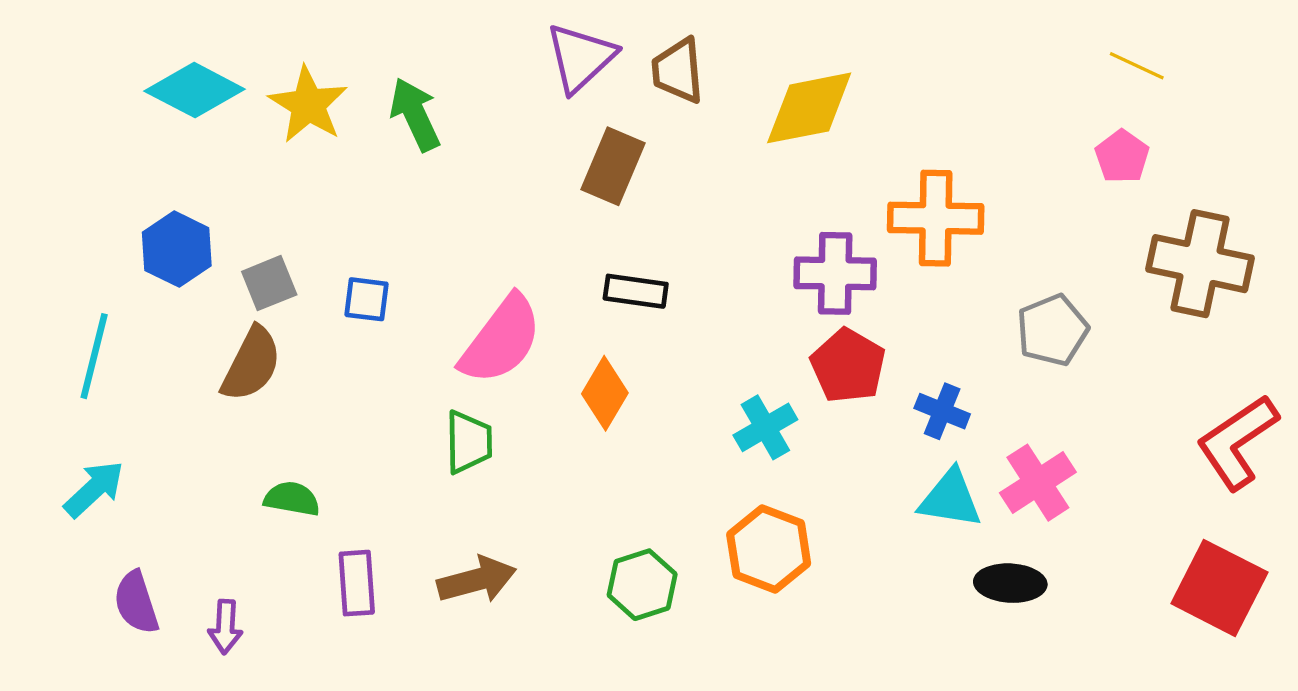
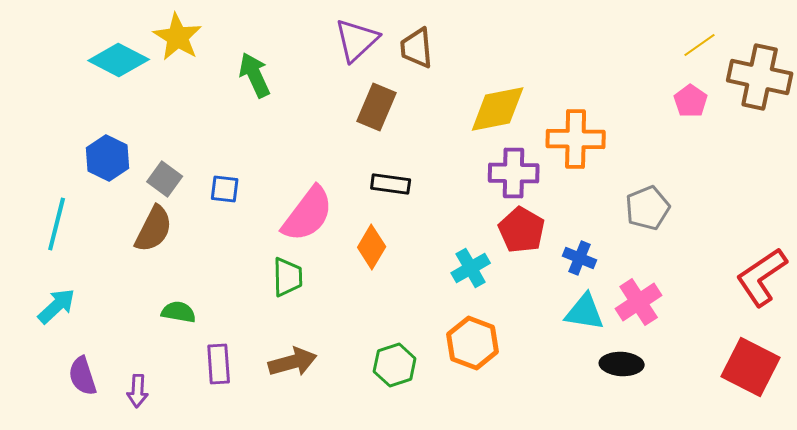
yellow line: (1137, 66) -> (700, 45), turned -60
yellow star: (308, 105) -> (178, 37), moved
yellow diamond: (809, 108) -> (498, 109), moved
brown cross: (1200, 264) -> (760, 77), moved
gray square: (269, 283) -> (165, 179), turned -32

